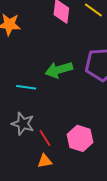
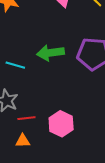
red line: (45, 138) -> (26, 118), turned -72

